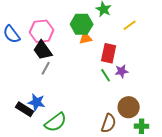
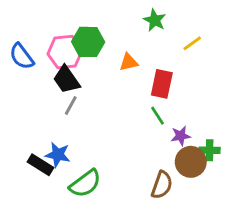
green hexagon: (82, 24) -> (88, 42), moved
purple star: (122, 71) -> (181, 136), moved
green cross: (142, 126) -> (210, 150), moved

